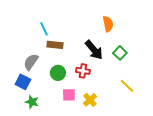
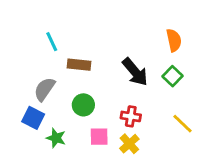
orange semicircle: (108, 24) -> (174, 40), moved
cyan line: (44, 29) -> (52, 42), moved
red cross: (83, 71) -> (131, 116), moved
green star: (32, 102) -> (56, 138), moved

